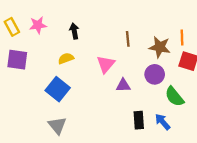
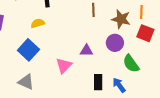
pink triangle: (106, 64) -> (64, 66), moved
gray triangle: (57, 125) -> (26, 82), turned -30

